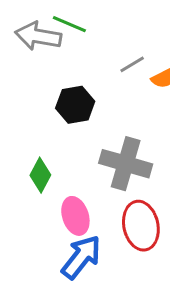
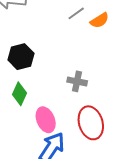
black hexagon: (75, 105) -> (21, 57), moved
gray cross: (126, 164) -> (77, 81), size x0.6

